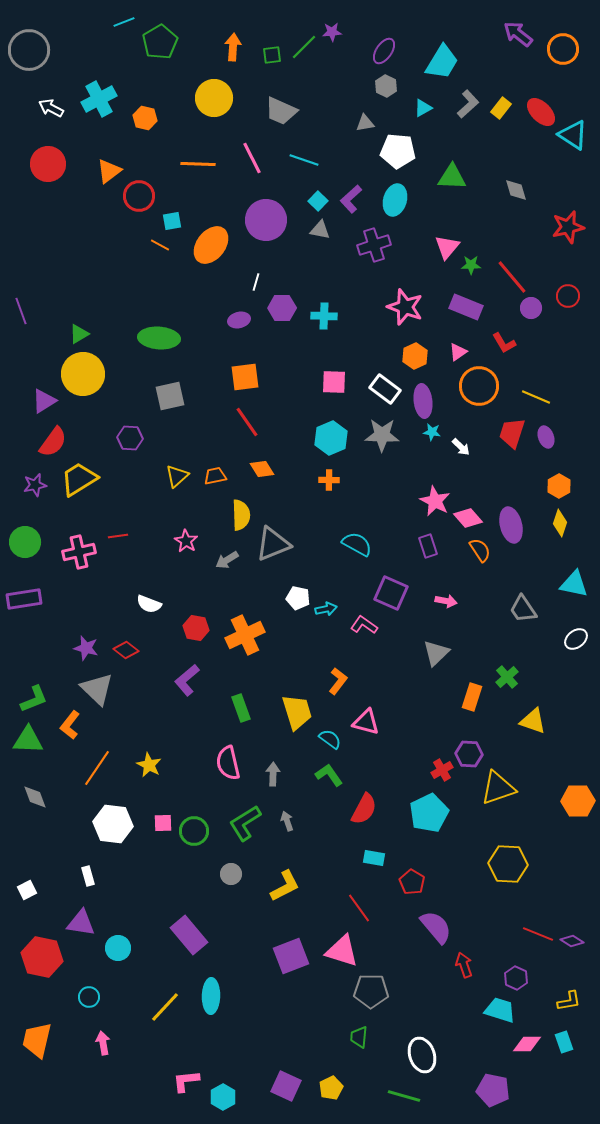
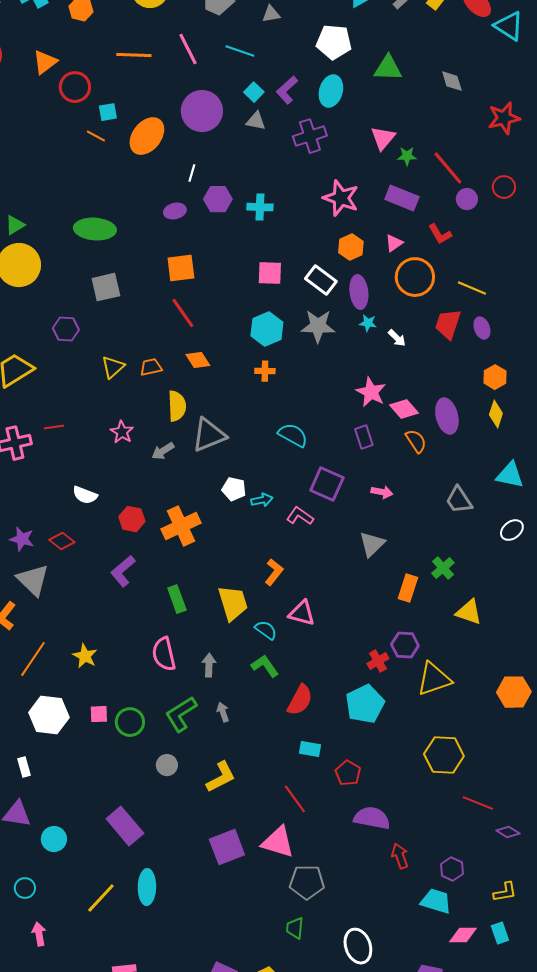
gray triangle: (365, 123) -> (271, 14), moved
purple semicircle: (436, 927) -> (372, 818), turned -39
red line: (538, 934) -> (478, 803), moved

